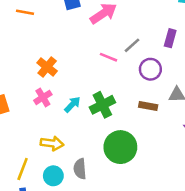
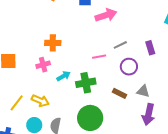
purple rectangle: (170, 38) -> (150, 48), turned -48
pink line: (109, 57) -> (99, 57), moved, turned -48
orange cross: (47, 67) -> (53, 43), turned 35
yellow line: (23, 169) -> (17, 103), moved

